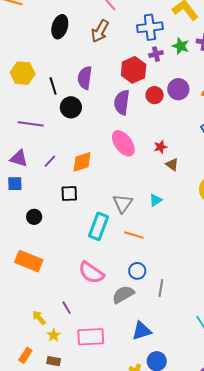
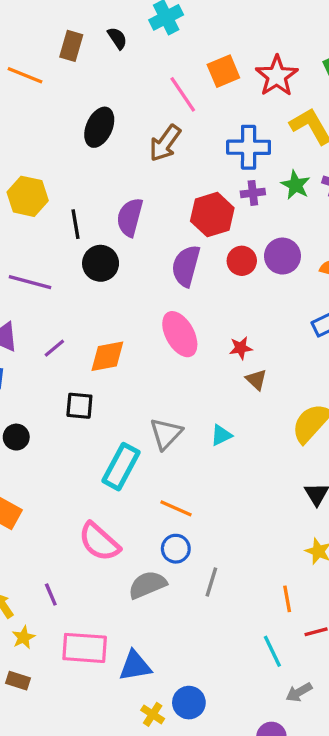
orange line: (134, 235) -> (176, 508), moved
blue triangle: (142, 331) -> (135, 666), moved

